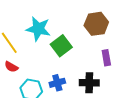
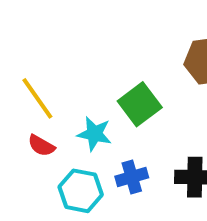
cyan star: (38, 29) -> (94, 134), moved, size x0.7

